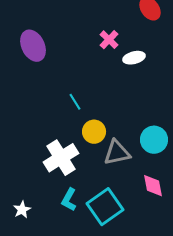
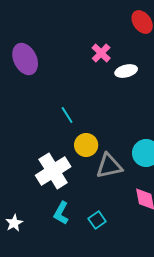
cyan square: (105, 207) -> (97, 220), size x0.5

